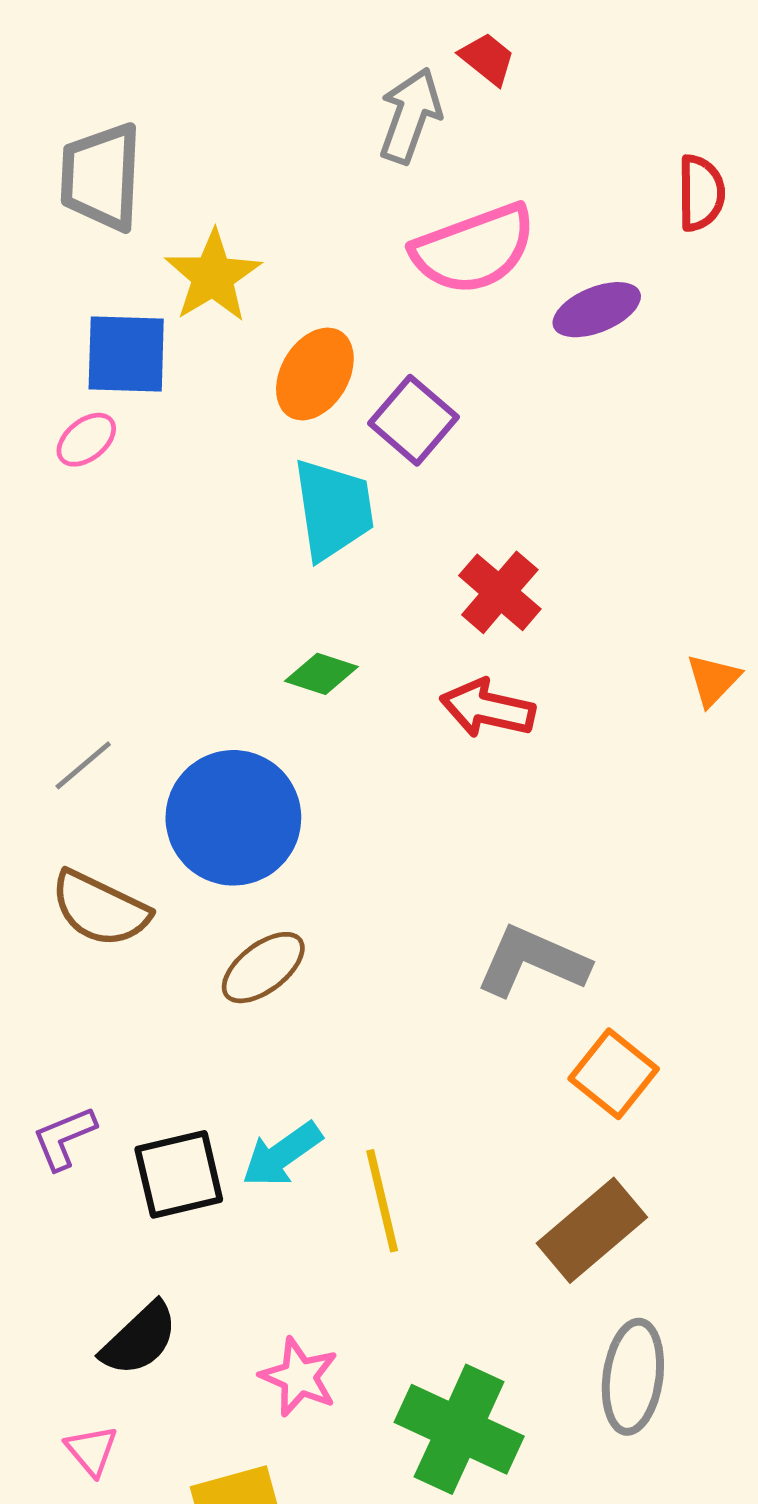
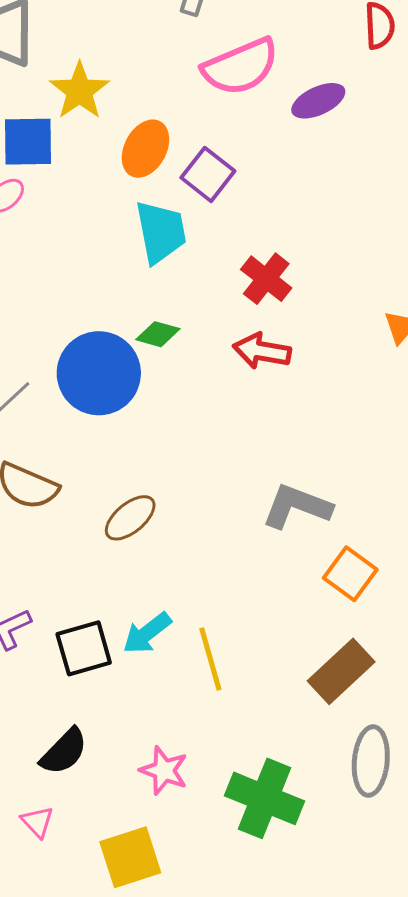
blue circle: (233, 818) -> (99, 373), moved

